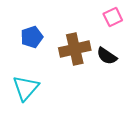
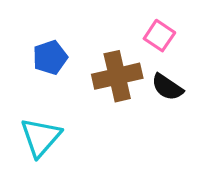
pink square: (113, 17) -> (159, 36), moved, turned -30

